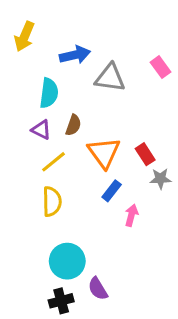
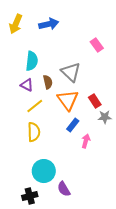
blue arrow: (75, 55) -> (49, 24), moved
pink rectangle: (160, 67) -> (97, 45), moved
gray triangle: (110, 78) -> (71, 72), moved, turned 35
brown semicircle: (73, 125) -> (48, 82), turned -32
black cross: (61, 301) -> (30, 196), moved

